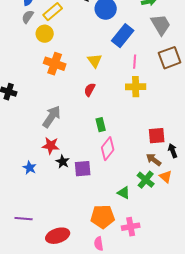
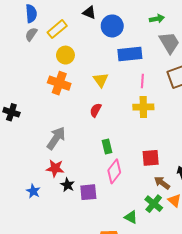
yellow circle: (45, 34) -> (65, 55), moved
blue rectangle: (123, 36) -> (130, 54), turned 45
red square: (157, 136) -> (151, 158), moved

